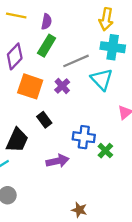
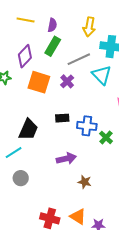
yellow arrow: (106, 19) -> (89, 27), moved
black rectangle: (44, 120) -> (62, 118), moved, turned -56
purple arrow: (58, 161) -> (66, 158), moved
brown star: (79, 210) -> (85, 182), moved

